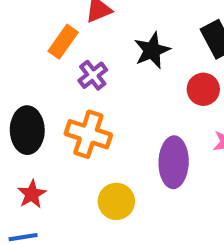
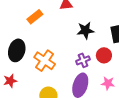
orange rectangle: (63, 42) -> (35, 17), moved
purple cross: (93, 75) -> (83, 60), moved

